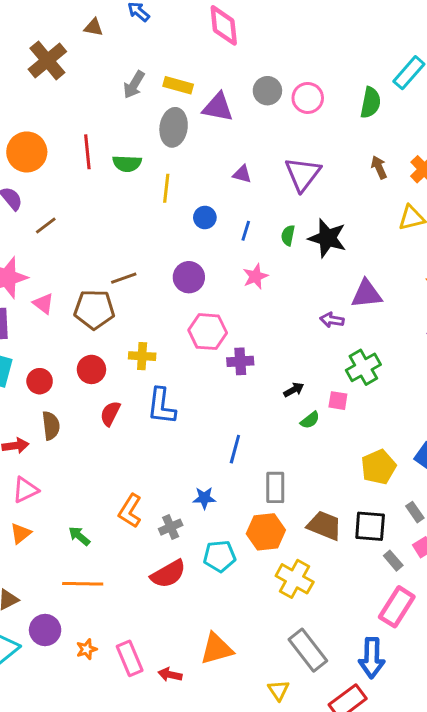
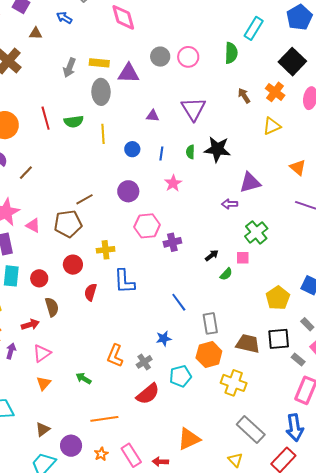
blue line: (235, 449) -> (179, 302), turned -42
orange line: (83, 584) -> (104, 419), moved

